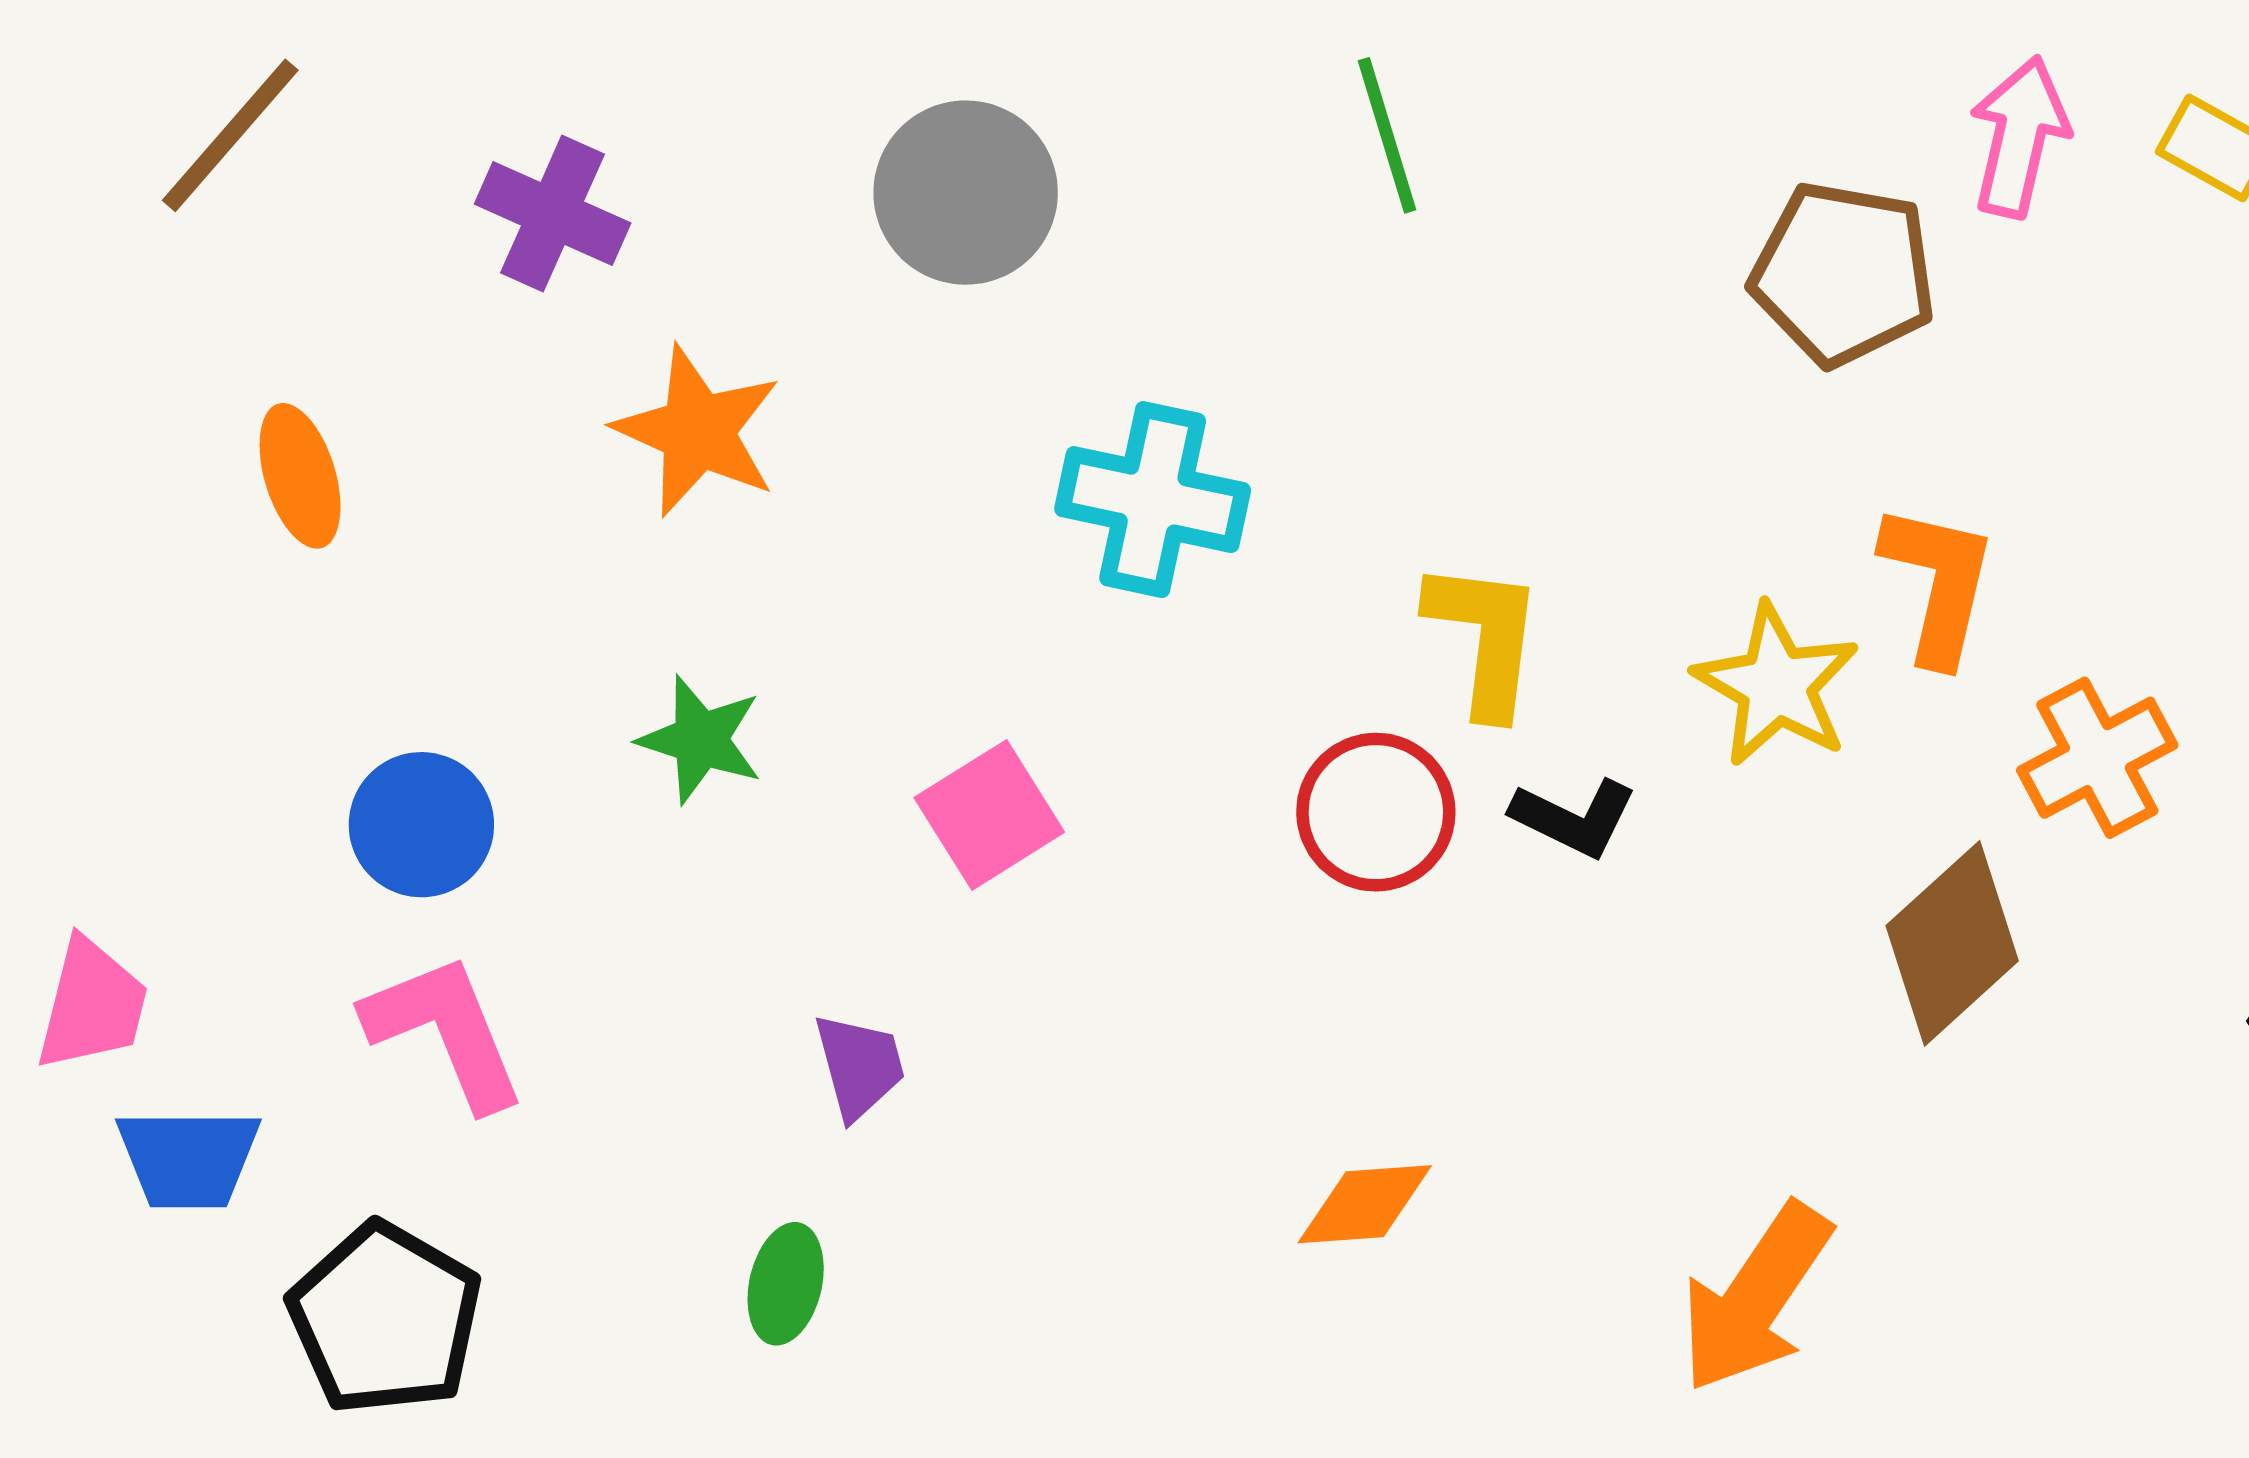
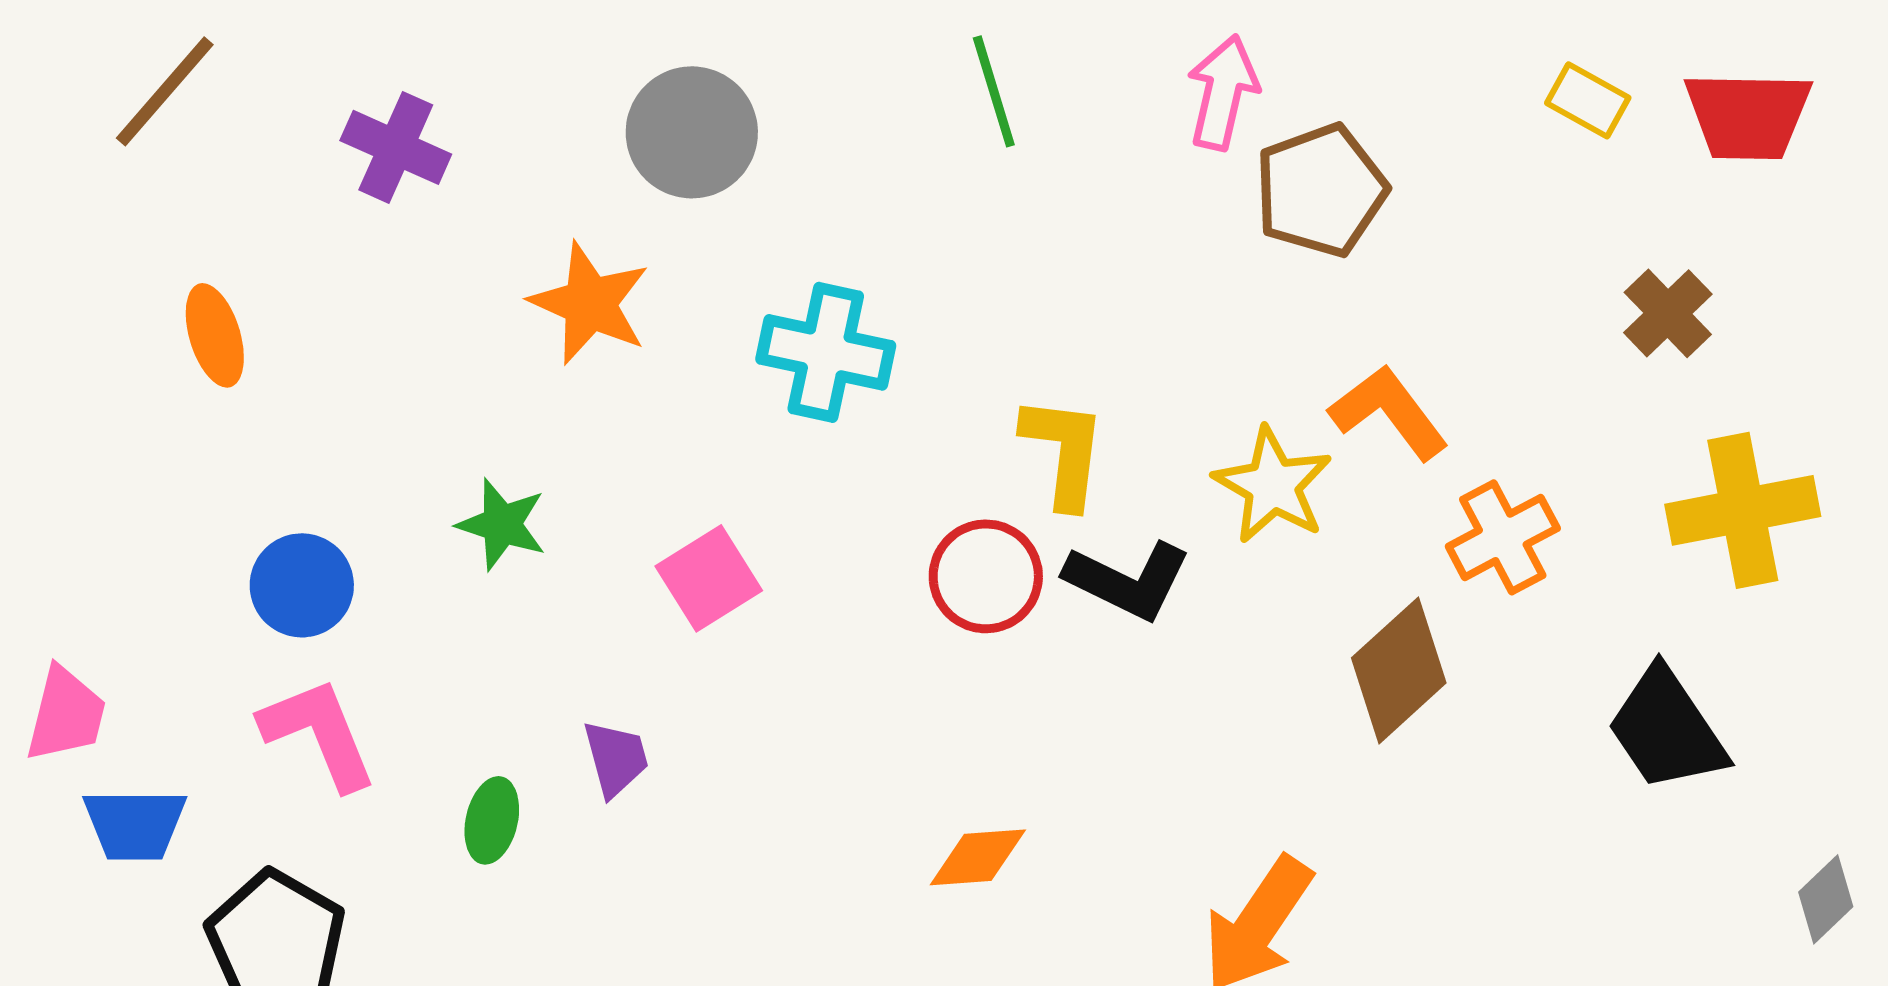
pink arrow: (2019, 137) -> (1223, 92), moved
brown pentagon: (1843, 273) -> (1321, 190), turned -30
orange star: (698, 431) -> (590, 303), moved
orange L-shape: (1938, 583) -> (1389, 412), turned -50
black L-shape: (1574, 818) -> (1128, 580), size x1.4
green ellipse: (786, 1284) -> (492, 820), moved

